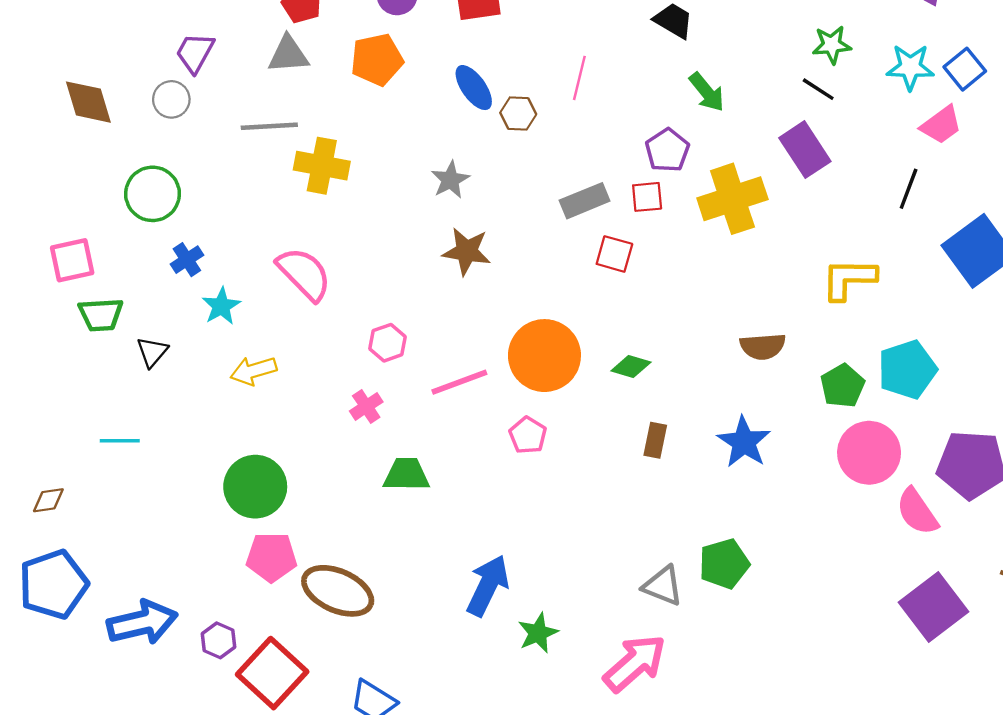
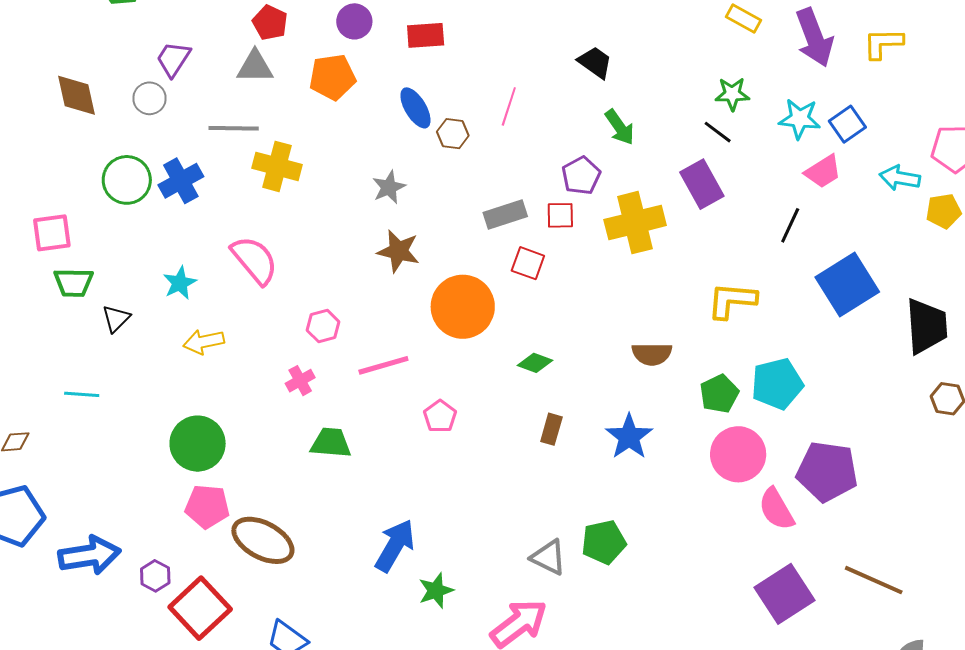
blue cross: (187, 260) -> (181, 181), moved, size x1.5
orange circle: (544, 356) -> (463, 307), moved

